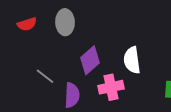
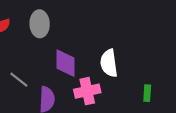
purple diamond: (90, 60) -> (65, 63), turned -48

